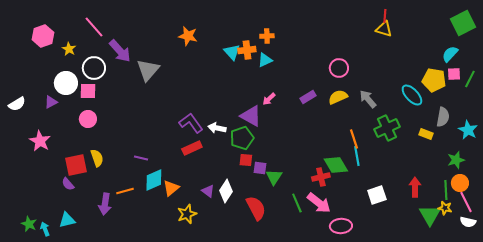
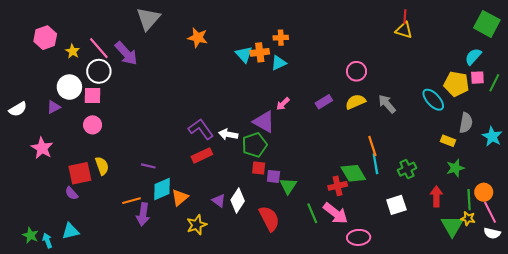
green square: (463, 23) -> (487, 24), turned -35
pink line: (94, 27) -> (99, 48), moved
gray triangle: (148, 70) -> (148, 19), moved
green cross: (387, 128) -> (407, 169), moved, size x0.7
green star: (456, 160) -> (455, 168), moved
purple arrow: (105, 204) -> (143, 214), moved

